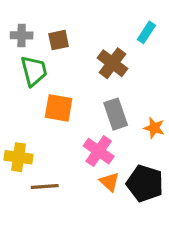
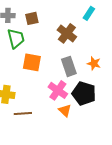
orange star: (154, 128) -> (94, 63), moved
black pentagon: (145, 183) -> (84, 93), moved

